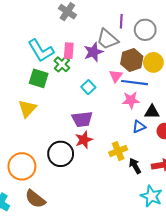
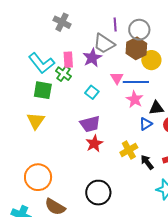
brown hexagon: (132, 60) -> (136, 48), moved
pink star: (131, 100) -> (135, 99), turned -30
black circle: (61, 154) -> (98, 193), moved

